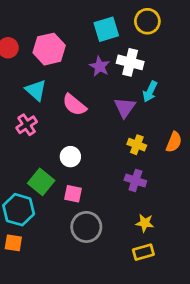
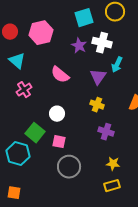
cyan triangle: (36, 90) -> (17, 61), moved
yellow cross: (137, 145) -> (97, 105), moved
orange square: (13, 243) -> (14, 193), moved

